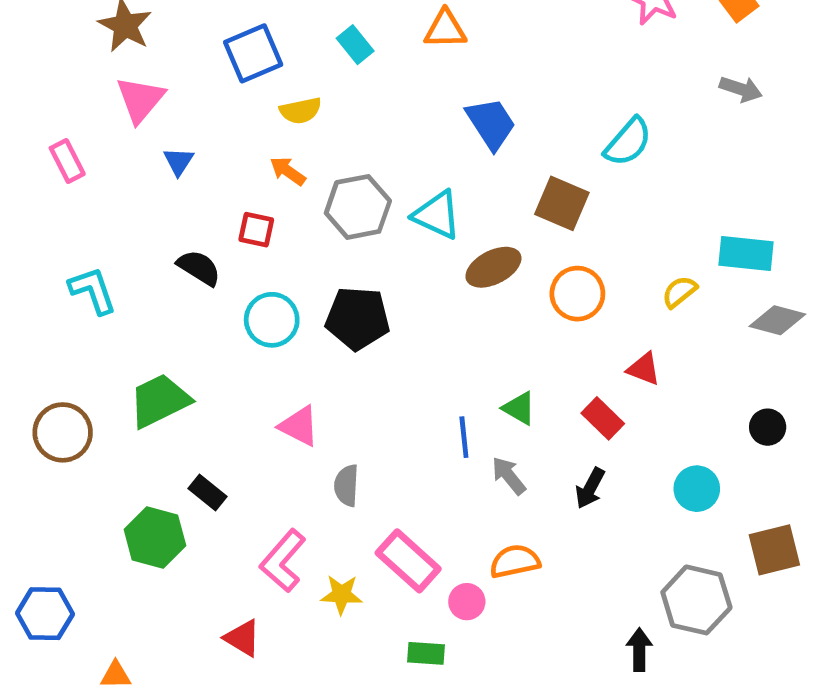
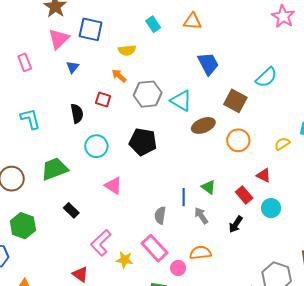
blue square: (253, 53) -> (91, 29), moved, turned 30
black semicircle: (199, 268) -> (77, 114), turned 42
cyan circle: (272, 320) -> (96, 146), moved
gray semicircle: (347, 485) -> (160, 215), moved
cyan circle: (697, 489) -> (271, 208), moved
green hexagon: (155, 538) -> (23, 226), moved

